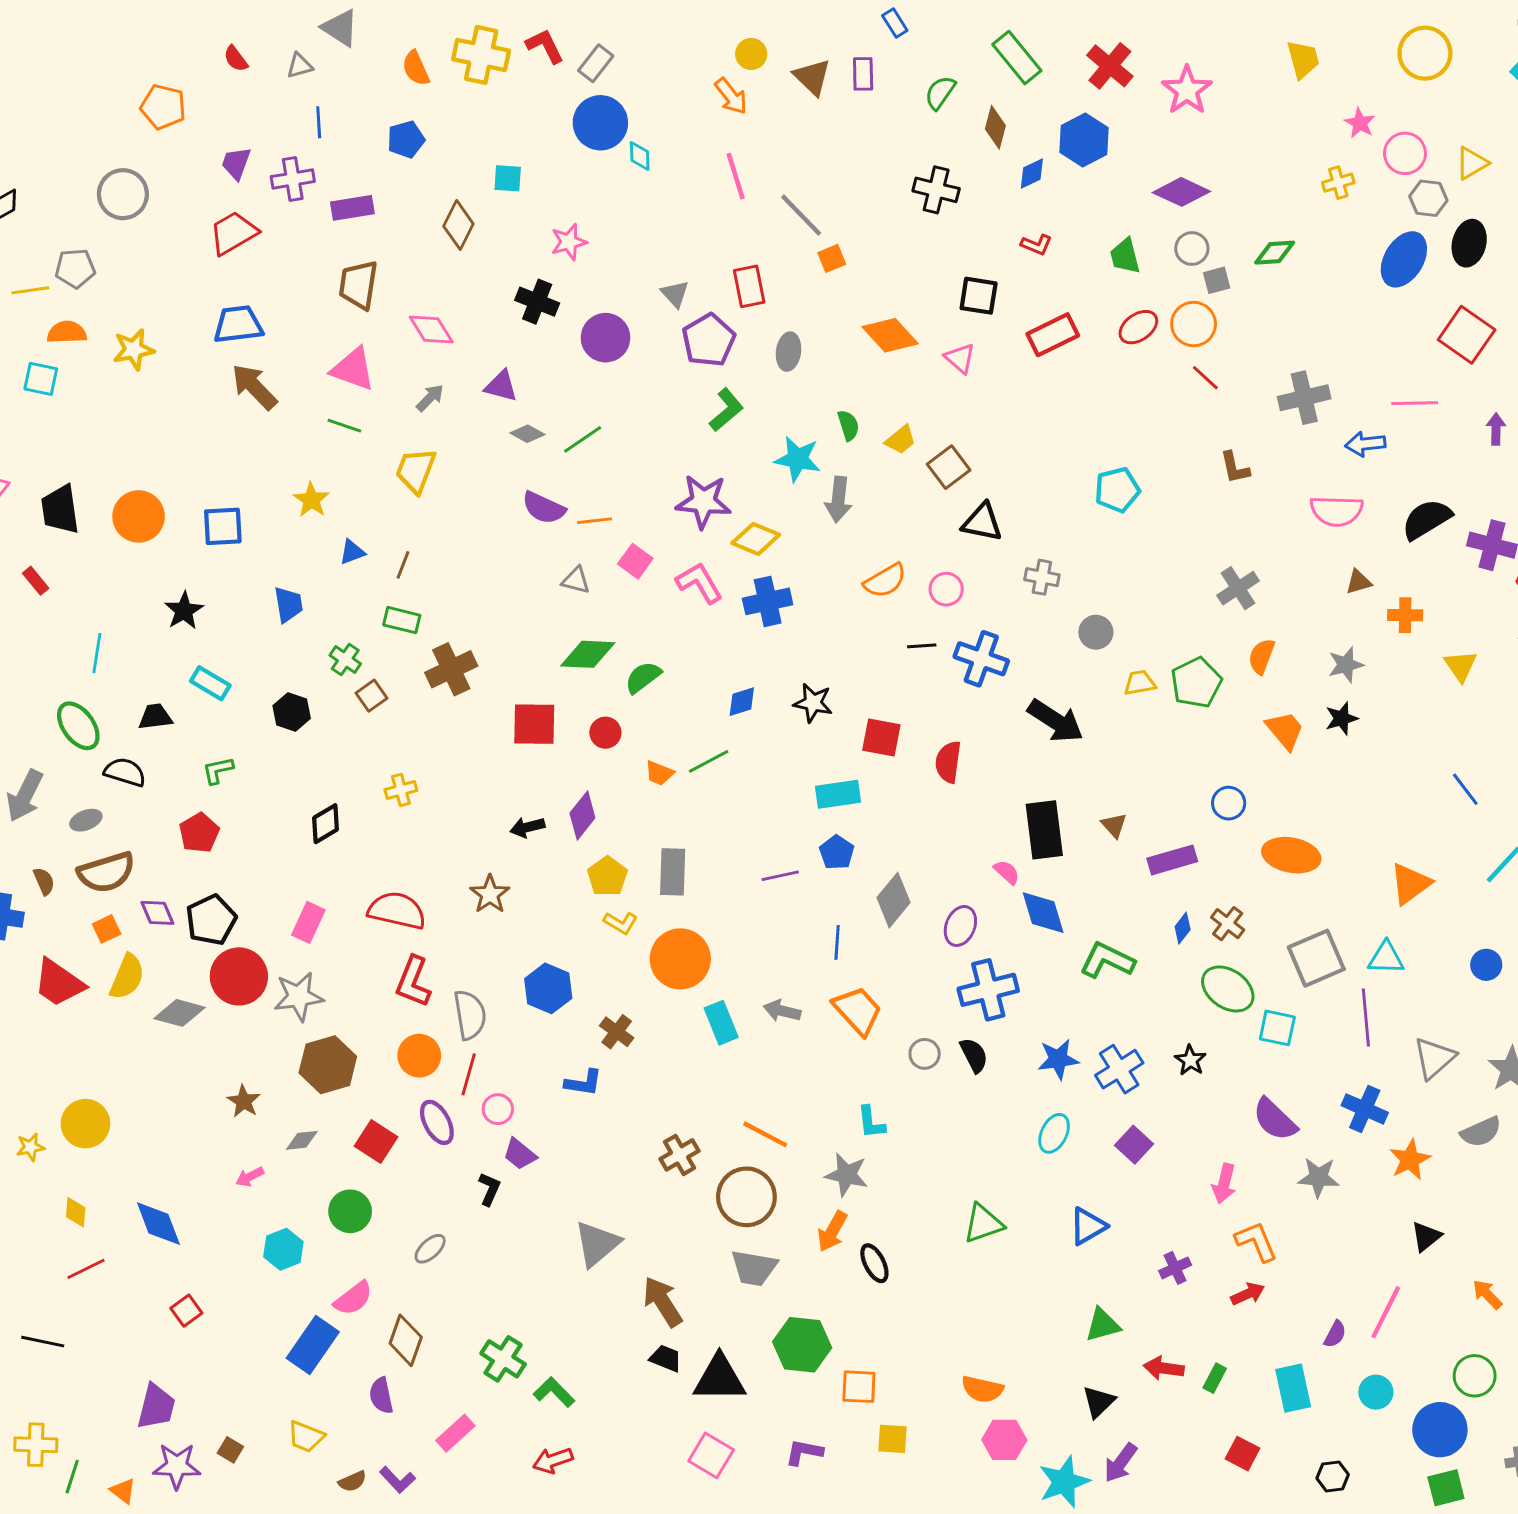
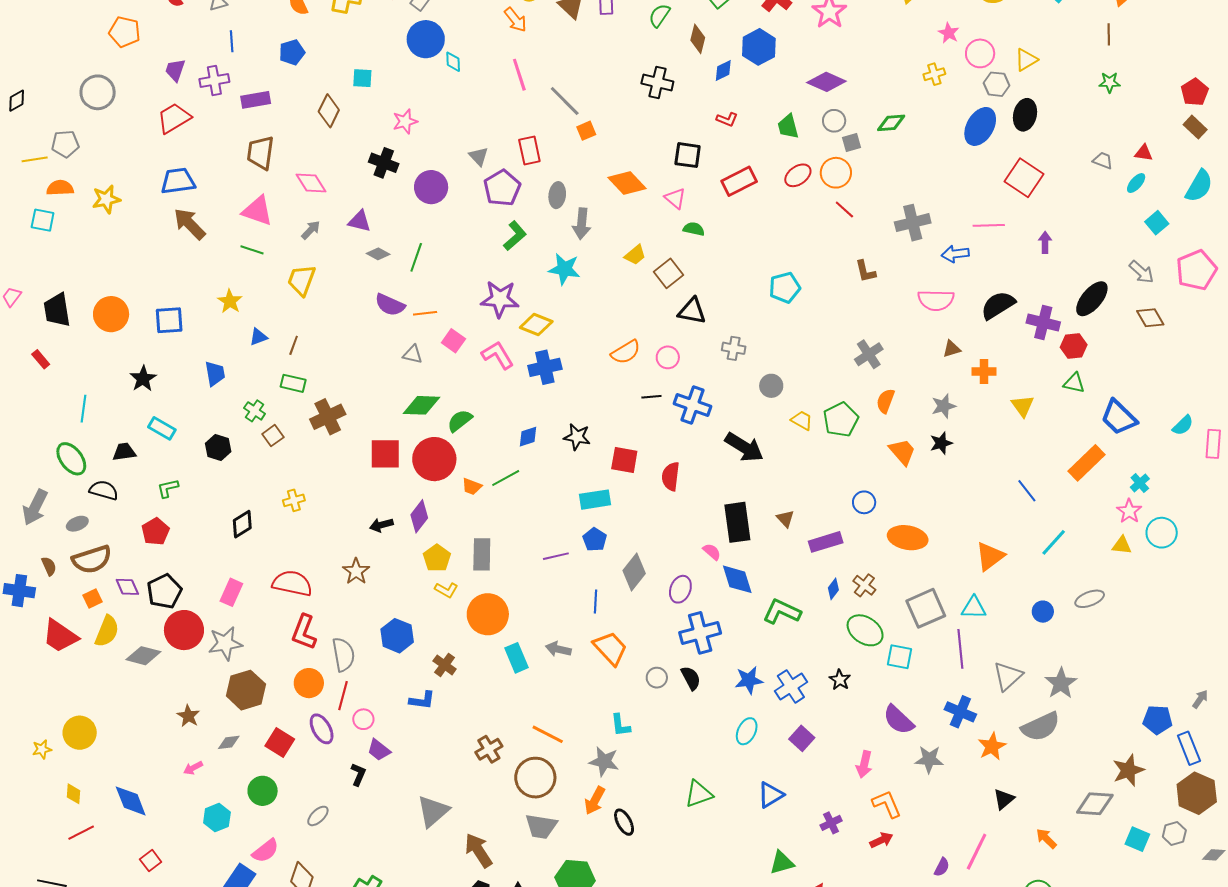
green semicircle: (848, 425) -> (694, 229), moved, turned -60
green line: (583, 439) -> (416, 257), turned -36
gray arrow: (838, 499) -> (582, 224), moved
yellow trapezoid: (1140, 683) -> (802, 420), turned 40
red circle: (605, 733) -> (434, 459), size x2.0
gray semicircle: (1481, 1132) -> (1041, 727), size x1.4

